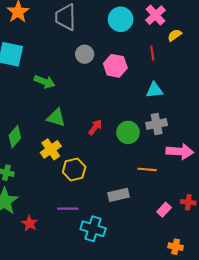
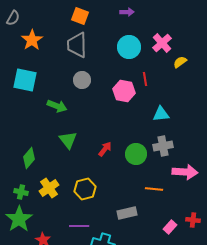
red line: (152, 53) -> (145, 79), moved
gray circle: (85, 54) -> (82, 80), moved
green triangle: (56, 118) -> (68, 140), turned 36
yellow cross: (51, 149) -> (49, 188), moved

